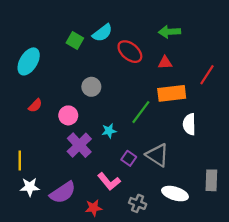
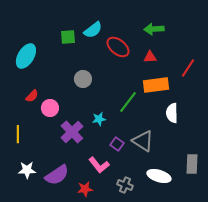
green square: (75, 41) -> (68, 37), turned -35
pink circle: (68, 115) -> (50, 108), moved
yellow line: (20, 161) -> (18, 134), moved

